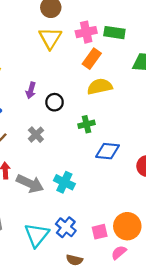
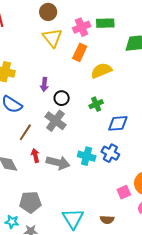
orange rectangle: (92, 59) -> (80, 52), moved
black circle: (54, 102) -> (62, 98), moved
gray cross: (36, 135) -> (55, 121), size x1.5
blue cross: (66, 227) -> (110, 153), moved
cyan triangle: (37, 235) -> (73, 219), moved

